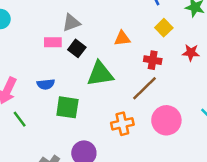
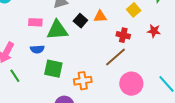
pink rectangle: (53, 42) -> (35, 22), moved
black square: (77, 48) -> (80, 21), moved
green triangle: (100, 74) -> (57, 30), moved
orange cross: (122, 124) -> (83, 81), moved

